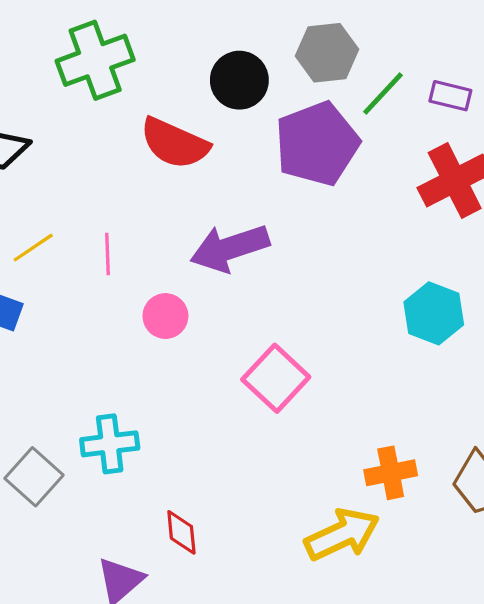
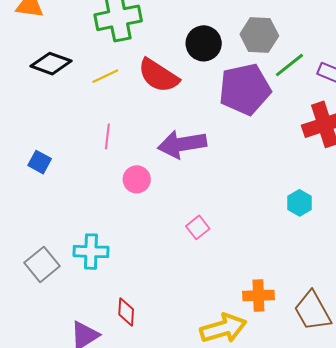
yellow line: (33, 248) -> (105, 76), moved
cyan hexagon: (434, 313) -> (300, 203), size x0.7
pink square: (276, 378) -> (198, 227), size x0.6

